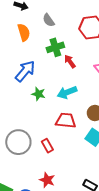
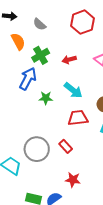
green cross: (55, 47) -> (41, 55), moved
red arrow: (70, 61) -> (69, 60), turned -56
cyan arrow: (67, 92) -> (73, 90), turned -108

